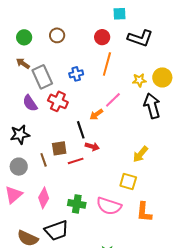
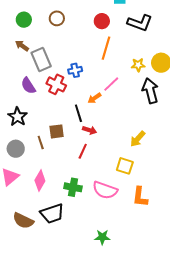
blue cross: (76, 74) -> (75, 70), moved
black star: (20, 134) -> (17, 117), turned -30
red line: (76, 161) -> (83, 151), moved, turned -49

